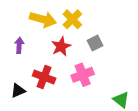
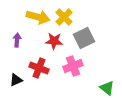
gray square: (95, 43) -> (84, 38), size x1.5
red star: (61, 46) -> (54, 41), turned 30

